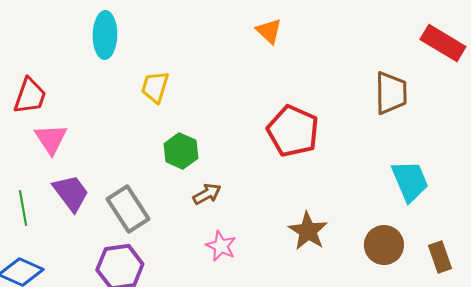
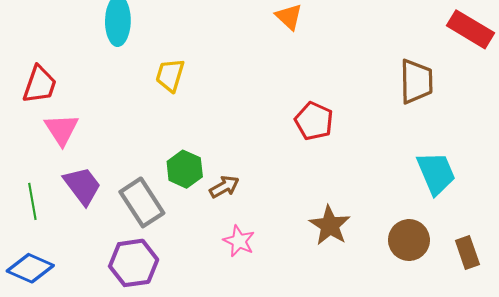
red pentagon: (293, 131) -> (314, 121), size x0.7
green hexagon: (181, 151) -> (185, 169), moved

